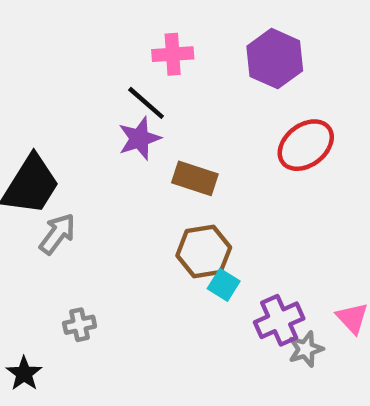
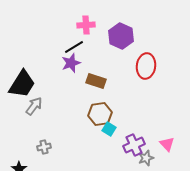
purple hexagon: (275, 59) -> (121, 36), moved
black line: (146, 103) -> (74, 47), turned -72
red ellipse: (306, 145) -> (146, 66), turned -45

